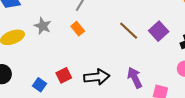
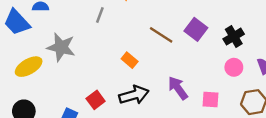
gray star: (43, 26) -> (61, 47), size x1.4
orange rectangle: (78, 29) -> (130, 60), moved

